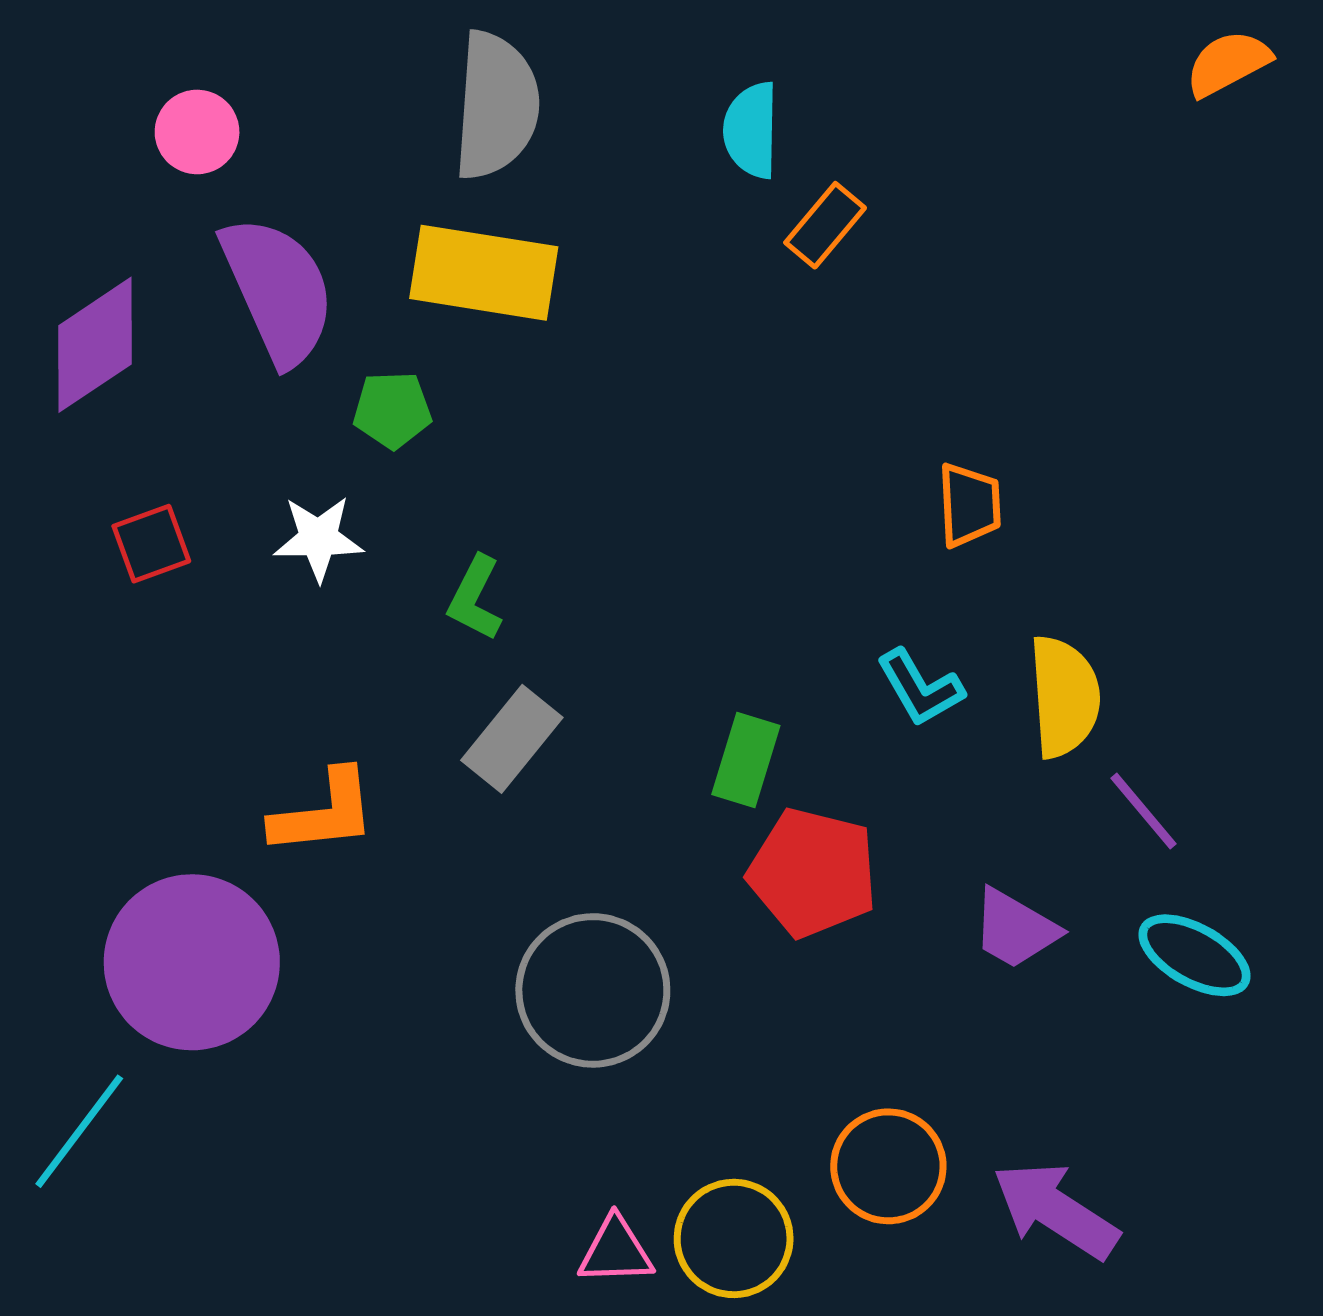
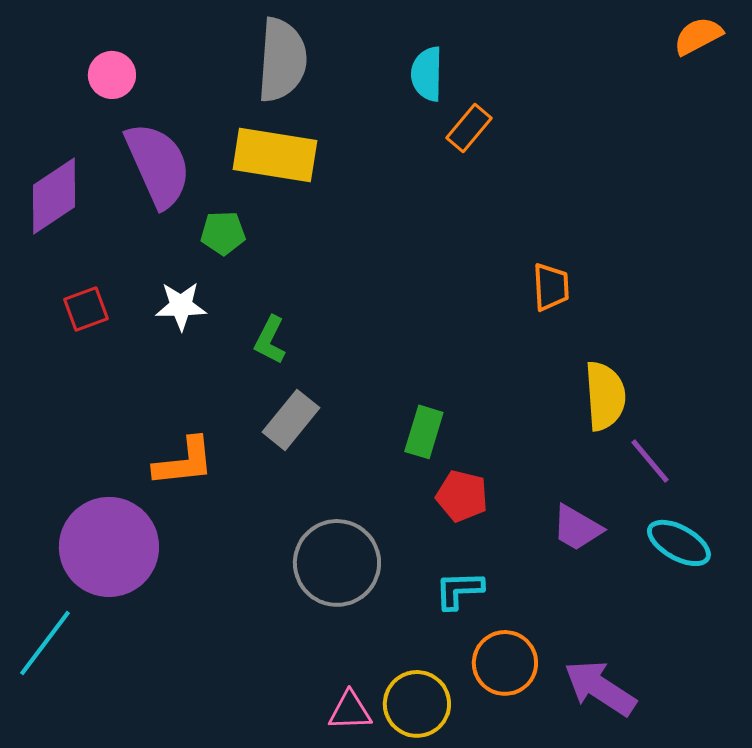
cyan L-shape: (920, 688) -> (459, 590), moved, turned 118
red pentagon: (813, 873) -> (462, 496), size x0.7

